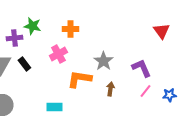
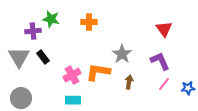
red triangle: (161, 31) -> (164, 29), moved
pink cross: (58, 54) -> (72, 75), moved

